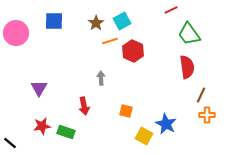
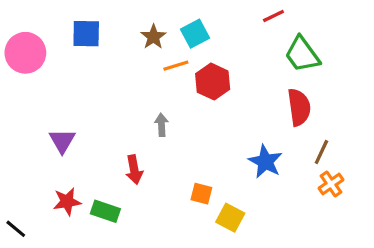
orange square: (126, 111) -> (201, 194), moved
orange cross: (207, 115) -> (331, 184), turned -35
blue star: (166, 124) -> (265, 162), moved

